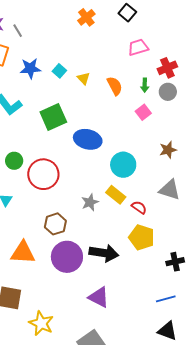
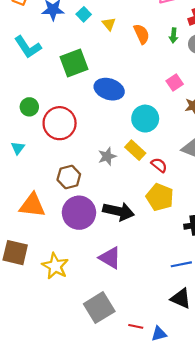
pink square: (143, 112) -> (175, 82), moved
yellow star: (41, 323) -> (55, 266), moved

